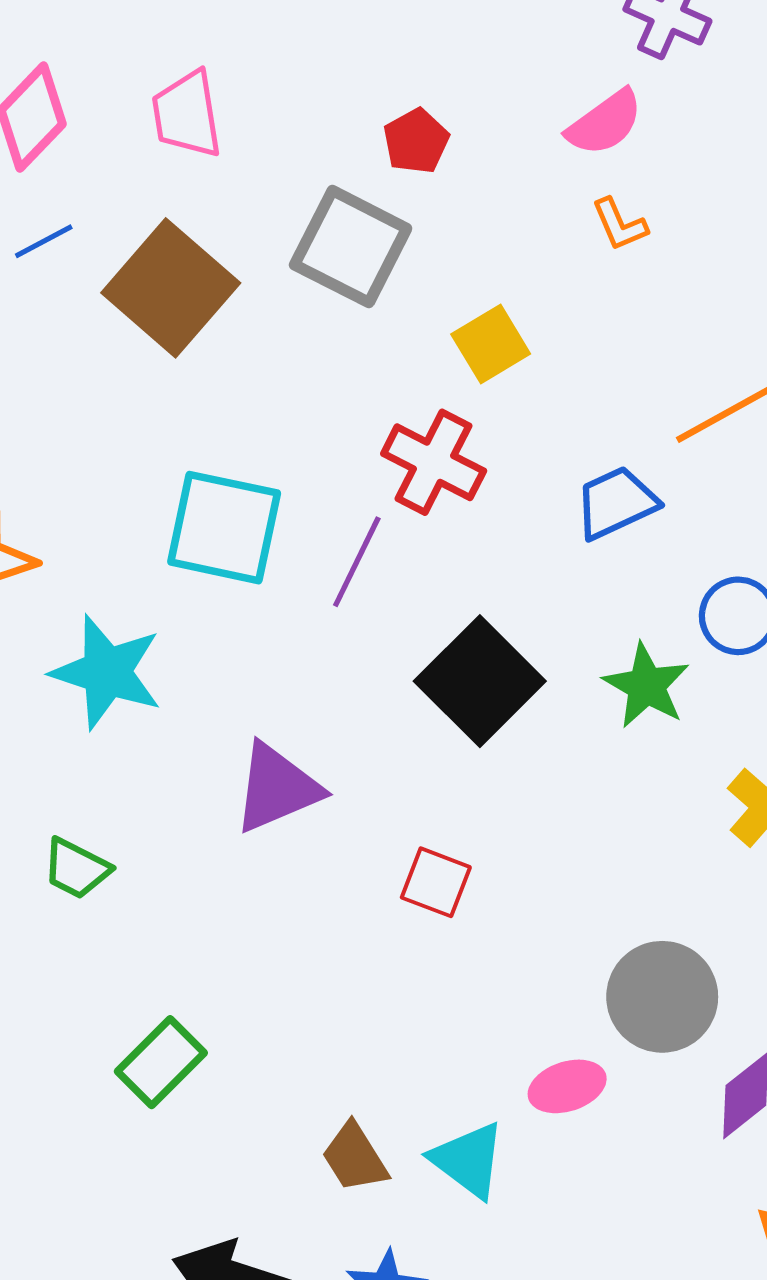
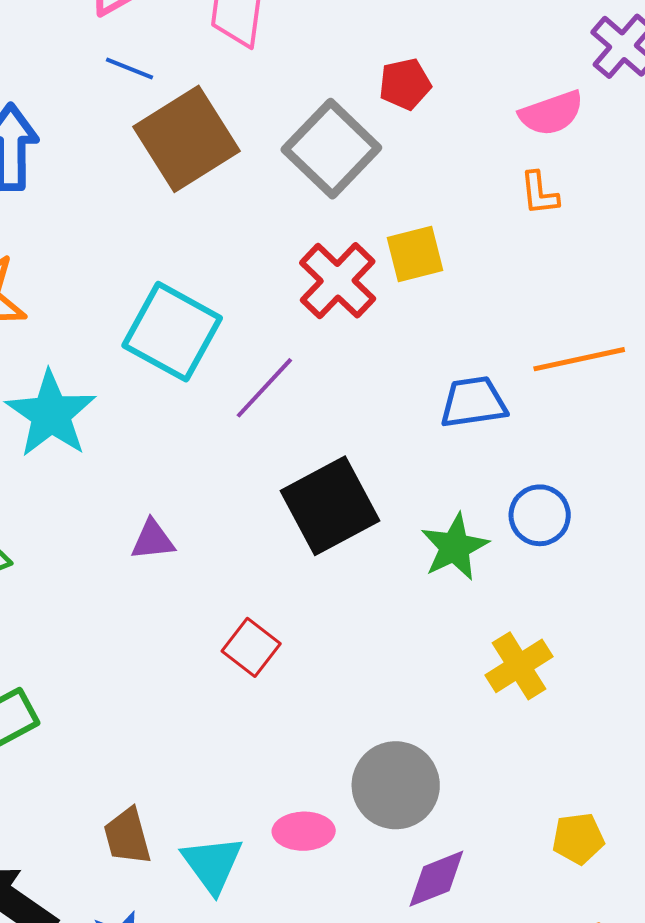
blue line: (44, 241) -> (129, 68), moved, turned 33
red cross: (434, 462) -> (338, 281), moved
purple triangle: (277, 788) -> (153, 540), size x0.6

